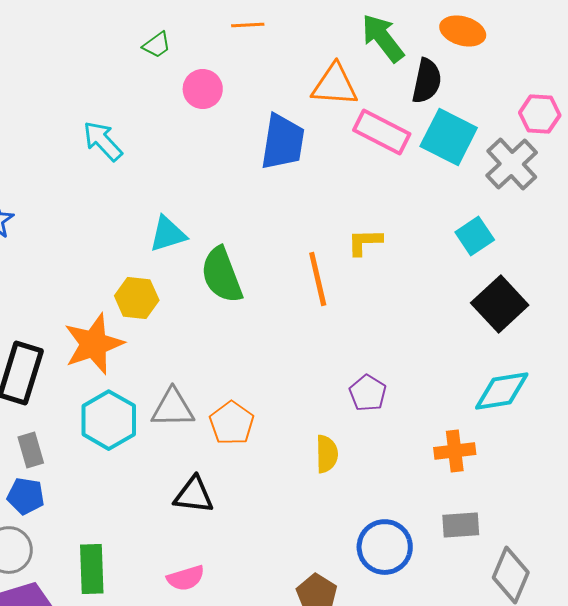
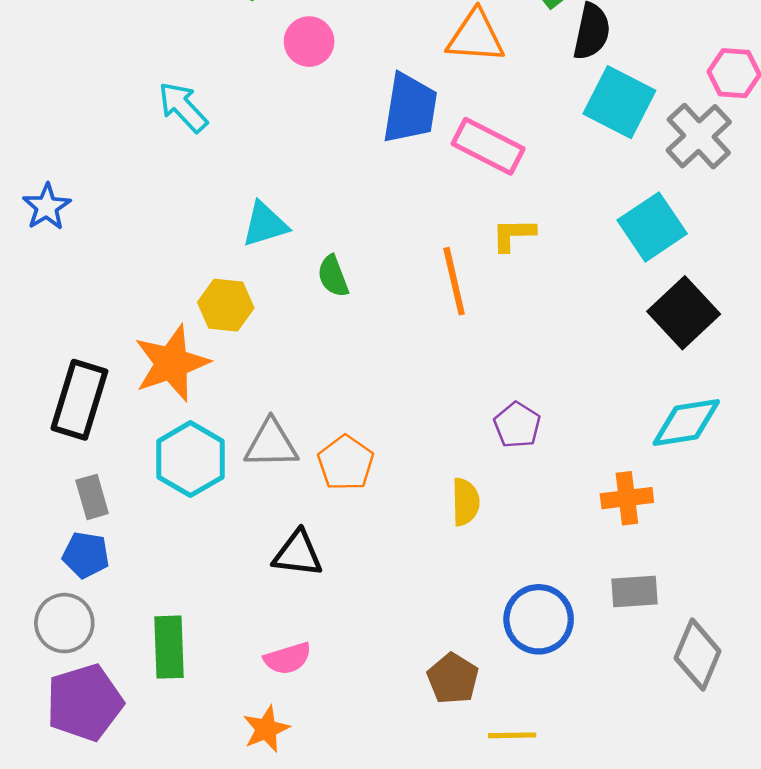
pink rectangle: (382, 132) -> (488, 146), moved
cyan square: (475, 236) -> (652, 227), size x1.4
green semicircle: (222, 275) -> (333, 276), size x0.6

